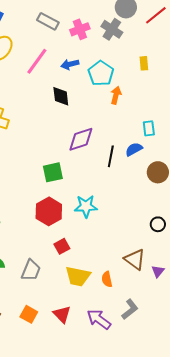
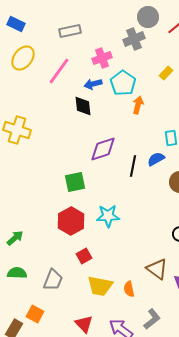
gray rectangle: (48, 21) -> (70, 31), turned -40
pink cross: (80, 29) -> (102, 58), moved
gray cross: (112, 29) -> (134, 39), turned 35
yellow rectangle: (144, 63) -> (166, 73), turned 48
blue arrow: (70, 64) -> (93, 84), moved
orange square: (29, 314) -> (35, 314), moved

